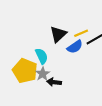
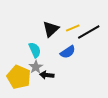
blue semicircle: (75, 47) -> (68, 52), moved
yellow pentagon: (25, 71) -> (19, 77), moved

